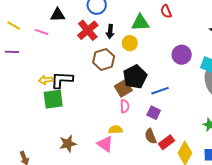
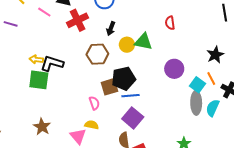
green triangle: (140, 23) -> (143, 42), moved
red cross: (88, 30) -> (78, 20), moved
blue line: (160, 91) -> (131, 96), moved
pink semicircle: (125, 106) -> (94, 103), moved, turned -32
purple square: (154, 113) -> (133, 118), size x1.5
brown star: (68, 144) -> (42, 127), turned 30

